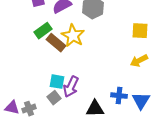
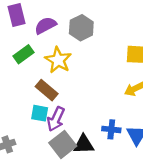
brown rectangle: (56, 43) -> (47, 90), moved
gray square: (54, 98) -> (63, 144), moved, size x1.6

